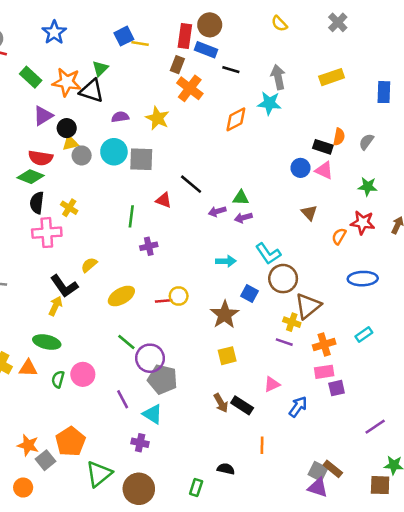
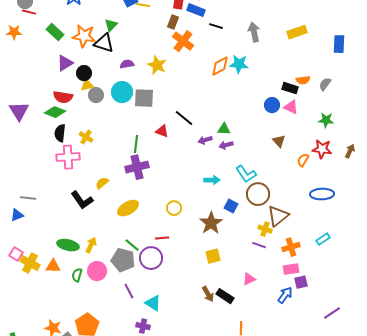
cyan star: (269, 103) -> (239, 64), moved
orange semicircle: (339, 137) -> (303, 80), turned 72
purple cross: (149, 246) -> (137, 167), moved, size x1.6
red line: (164, 301) -> (162, 238), moved
yellow arrow: (55, 306) -> (91, 245), moved
gray pentagon: (162, 379) -> (123, 260), moved
blue arrow: (298, 407) -> (285, 295), moved

